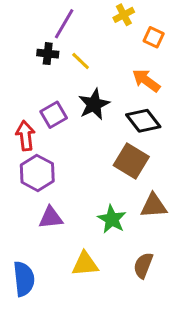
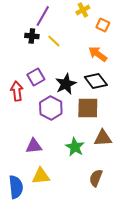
black star: (94, 104) -> (66, 84), moved
brown square: (131, 161) -> (88, 108), turned -30
purple hexagon: (37, 173) -> (51, 108), moved
yellow triangle: (85, 264) -> (41, 176), moved

